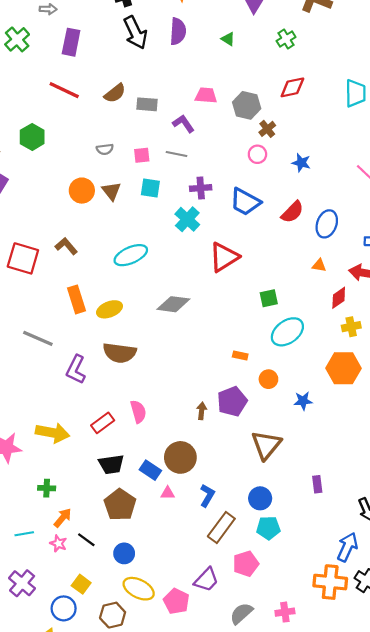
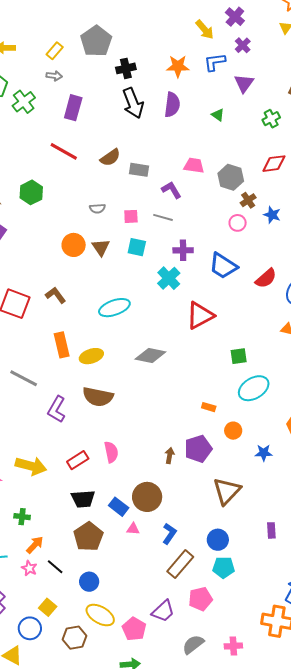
blue star: (301, 163) -> (272, 215), moved

